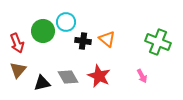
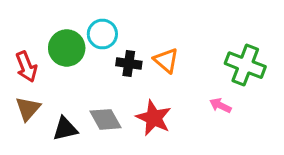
pink arrow: (142, 76) -> (220, 105), moved, turned 144

